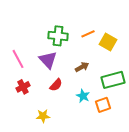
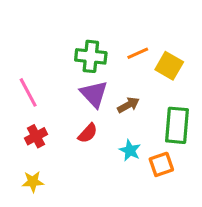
purple triangle: (48, 60) -> (94, 94), moved
green rectangle: (113, 80) -> (177, 125), turned -70
yellow star: (43, 116) -> (33, 182), moved

